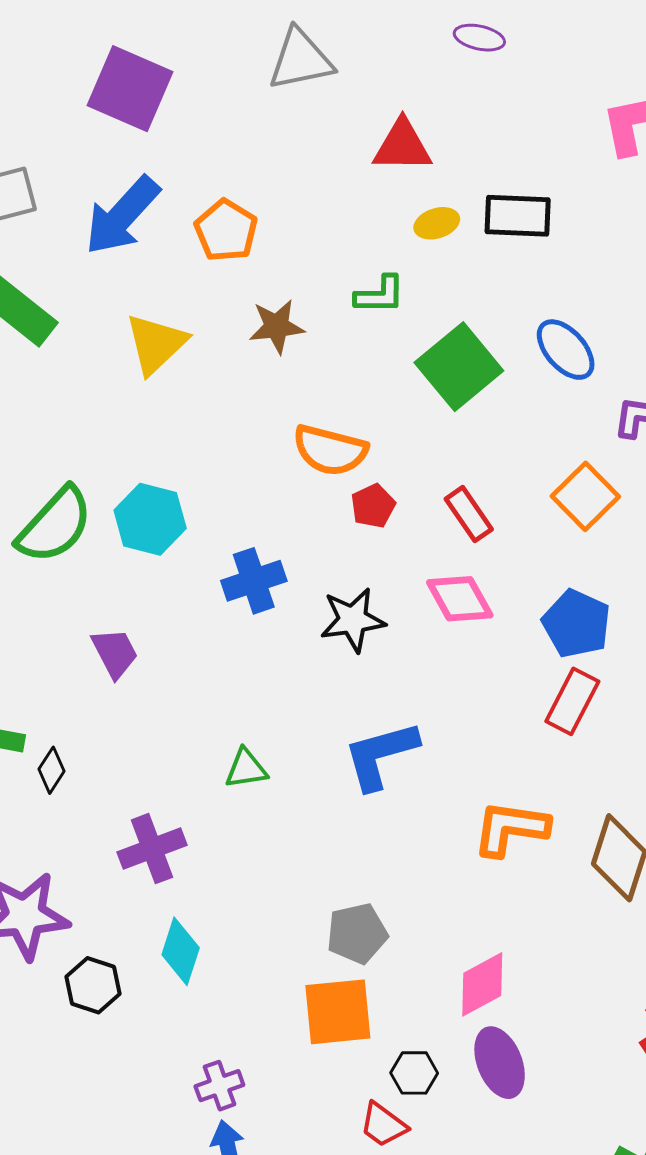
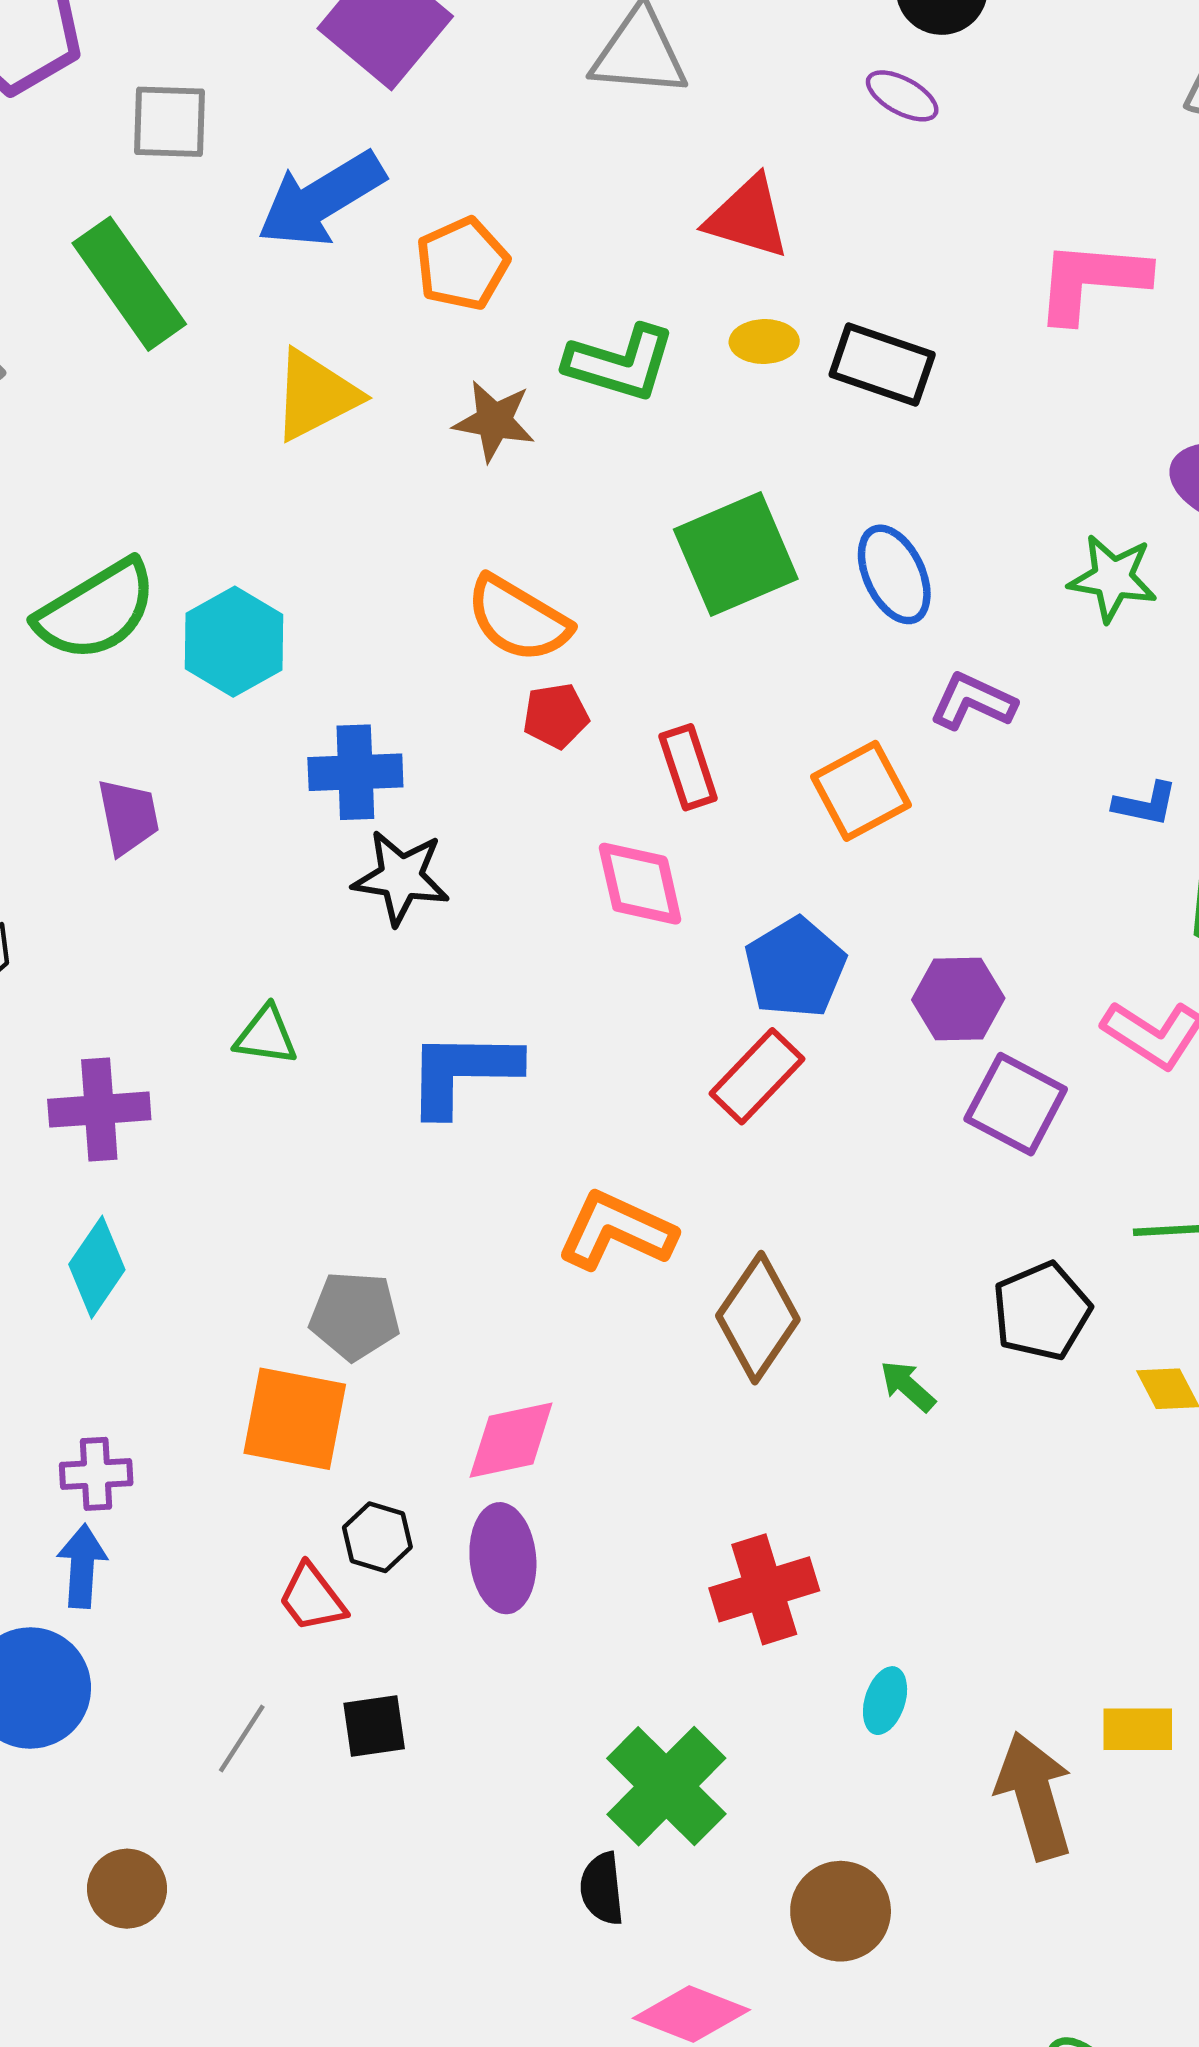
green L-shape: (380, 295) -> (620, 363), moved, size x1.4
black star: (353, 620) -> (401, 877), moved

